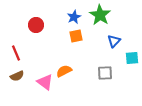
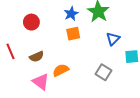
gray square: (105, 73) -> (104, 72), turned 35
brown semicircle: (17, 76) -> (37, 57), moved

